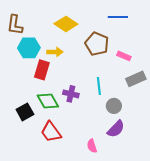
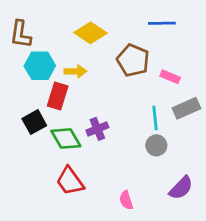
cyan line: (99, 86) -> (155, 118), moved
purple cross: (71, 94) -> (97, 129), turned -35
black square: (25, 112) -> (34, 122), moved
purple semicircle: (116, 129) -> (181, 188), moved

